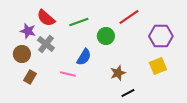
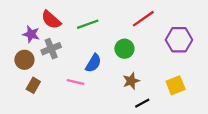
green circle: (106, 36) -> (124, 49), moved
gray cross: (46, 44) -> (51, 49), turned 30
yellow square: (158, 66) -> (176, 85), moved

